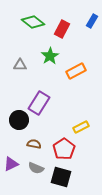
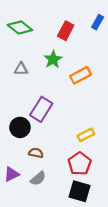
green diamond: (33, 22) -> (20, 27), moved
red pentagon: (64, 149) -> (80, 164), moved
gray semicircle: (36, 168) -> (38, 178), turned -63
black square: (61, 177) -> (80, 191), moved

